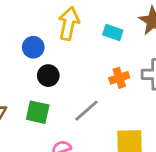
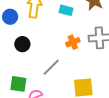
blue circle: (33, 47) -> (10, 17), moved
green square: (38, 112) -> (18, 84), moved

